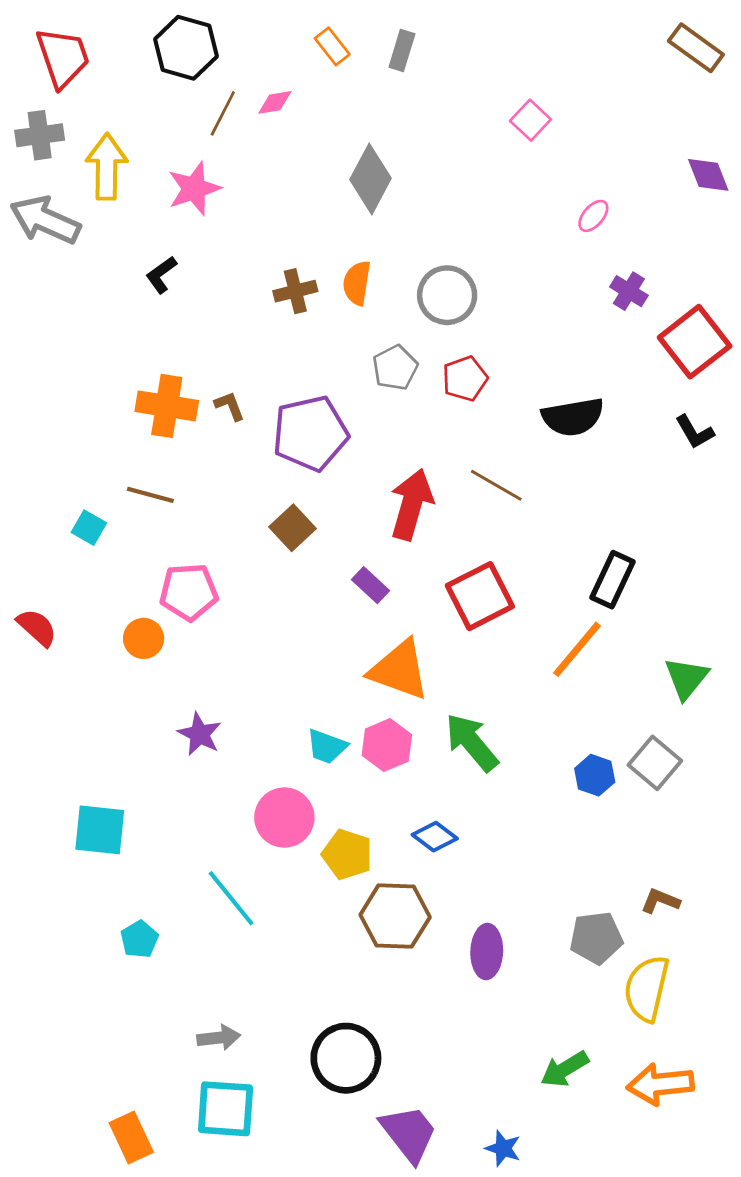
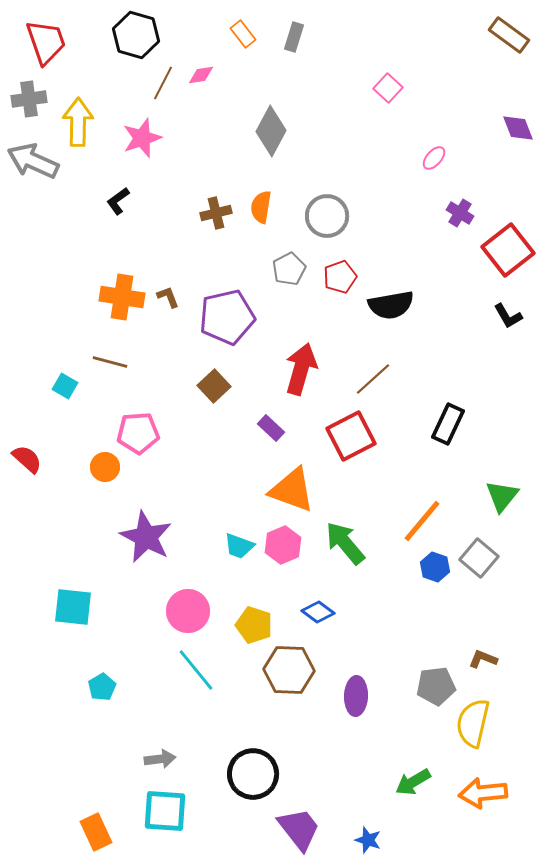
black semicircle: (573, 417) -> (391, 305), moved
brown line: (496, 485) -> (373, 379), moved, turned -72
orange line: (577, 649) -> (422, 521), moved
purple star: (200, 734) -> (146, 537), size x1.6
pink circle: (284, 818) -> (188, 611), moved
cyan line: (231, 898) -> (196, 670), moved

